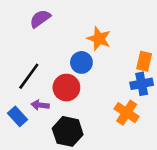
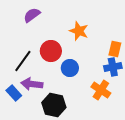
blue circle: (81, 62) -> (70, 68), moved
red circle: (66, 88) -> (51, 51), moved
purple arrow: (40, 105) -> (32, 84), size x1.5

